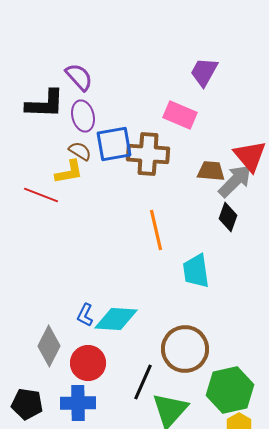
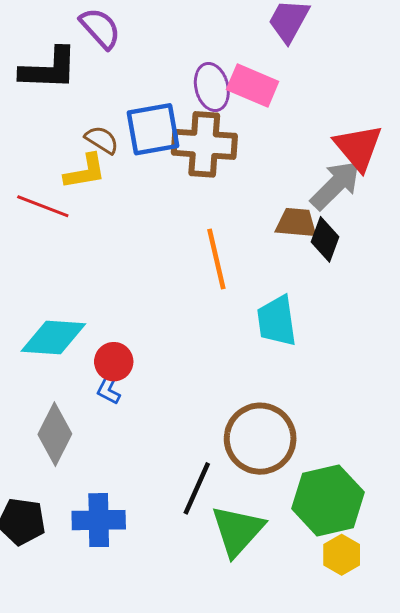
purple ellipse: (83, 116) -> (212, 87), moved
brown trapezoid: (211, 171) -> (296, 223), moved
cyan diamond: (116, 319) -> (53, 337), moved
red circle: (88, 363) -> (114, 362), moved, size x0.7

